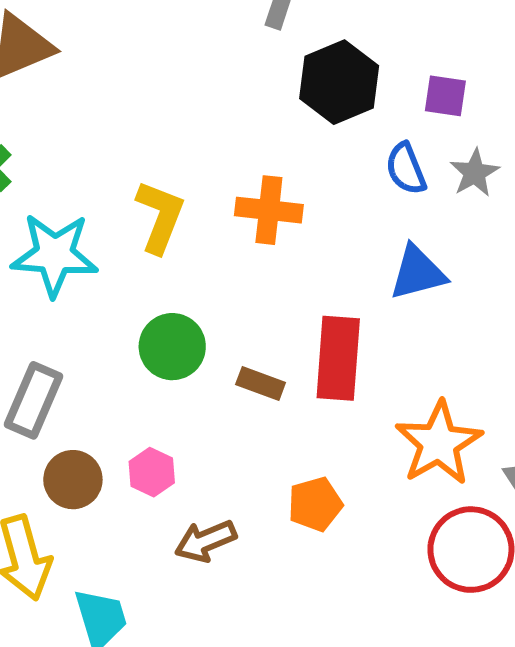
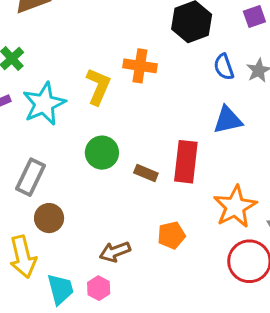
purple square: (445, 96) -> (254, 16), moved, turned -30
orange cross: (269, 210) -> (140, 66), moved
cyan star: (55, 255) -> (44, 104), turned -30
pink hexagon: (152, 472) -> (99, 288), moved

